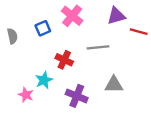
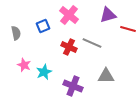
gray line: (98, 47) -> (92, 43), turned 30
red cross: (64, 60) -> (69, 47), moved
pink star: (26, 95) -> (24, 65), moved

